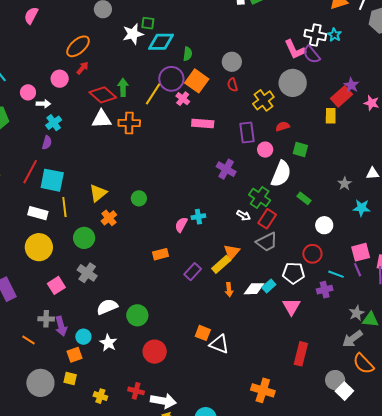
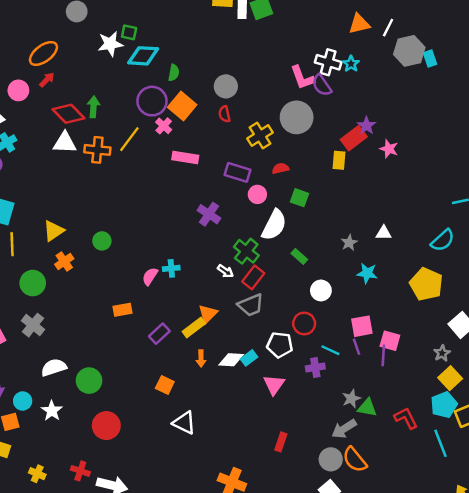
yellow line: (153, 94) -> (129, 139), moved
purple rectangle: (247, 132) -> (237, 172), turned -70
orange square: (203, 333) -> (165, 385), moved
red rectangle: (301, 354) -> (281, 442), size x0.7
gray circle: (335, 380) -> (331, 459), moved

